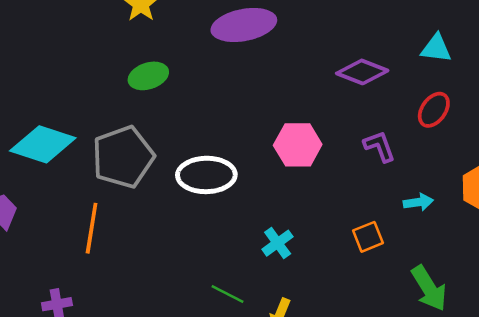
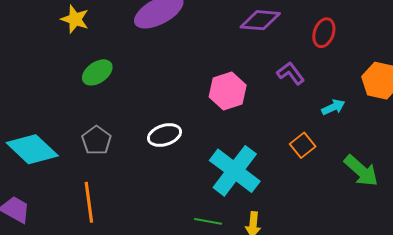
cyan diamond: (43, 144) -> (32, 149), turned 42
gray pentagon: (123, 157) -> (97, 140), size x0.6
white ellipse: (206, 175) -> (165, 135), size x0.7
cyan cross: (278, 243) -> (235, 171), size x2.0

